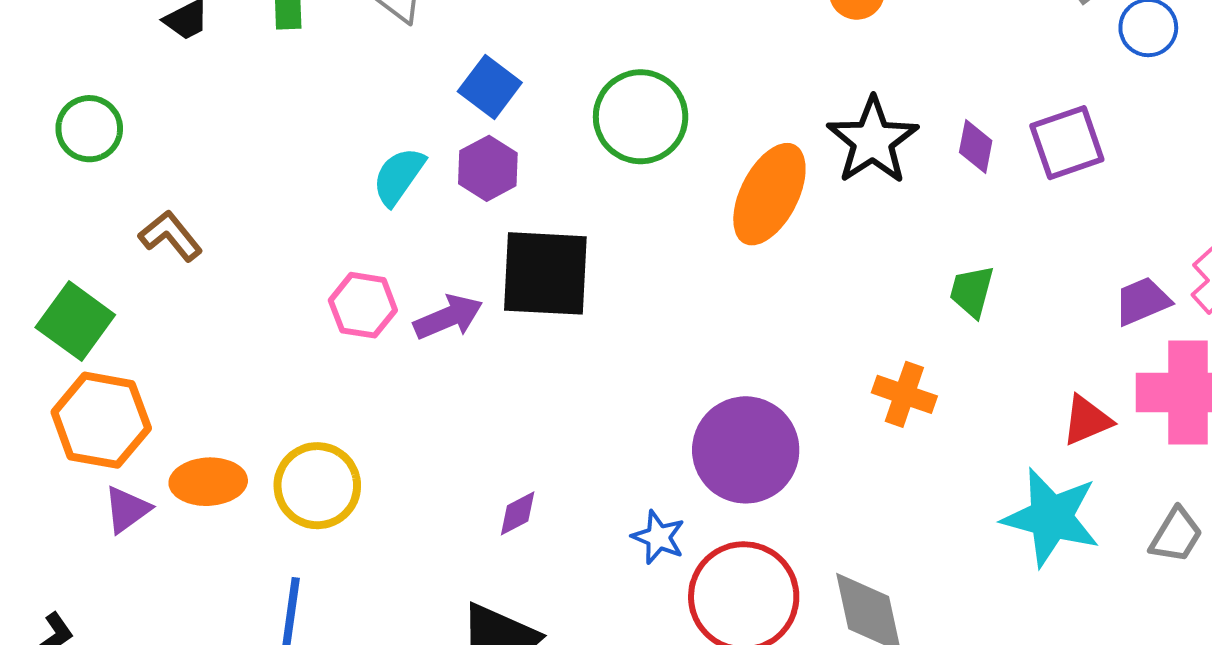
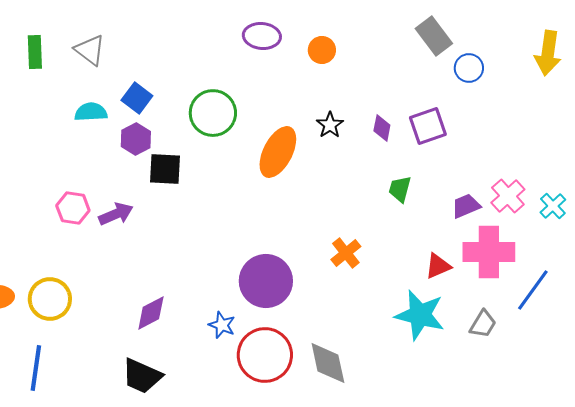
black star: (873, 141) -> (330, 125), size x0.6
cyan semicircle: (399, 176) -> (91, 112), moved, turned 52
black square: (545, 273) -> (165, 169), moved, size x0.7
green trapezoid: (972, 291) -> (400, 189), moved
orange cross: (904, 394) -> (346, 253), turned 32
purple diamond: (518, 513) -> (151, 313), size x1.5

